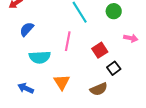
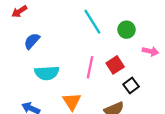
green circle: (114, 11) -> (127, 30), moved
pink line: (68, 41) -> (90, 67), moved

